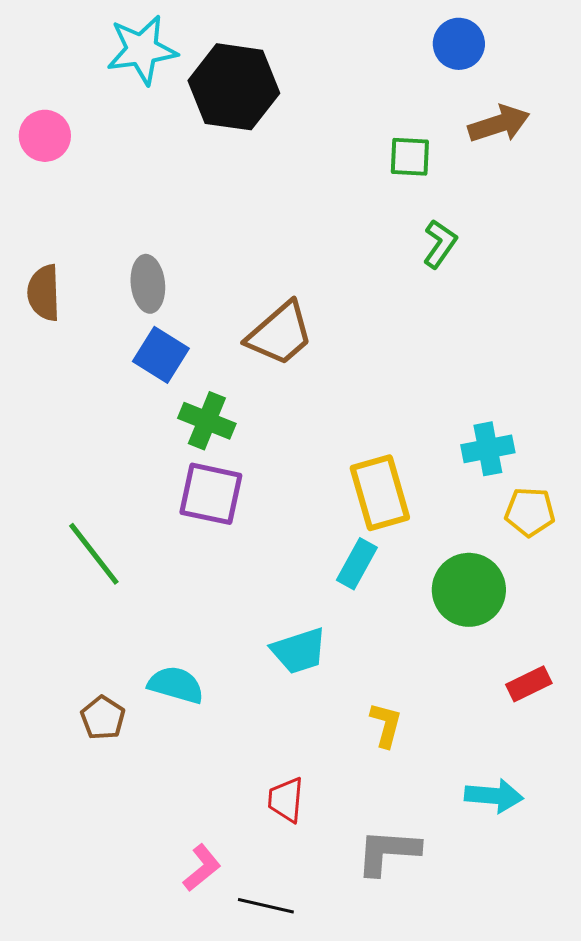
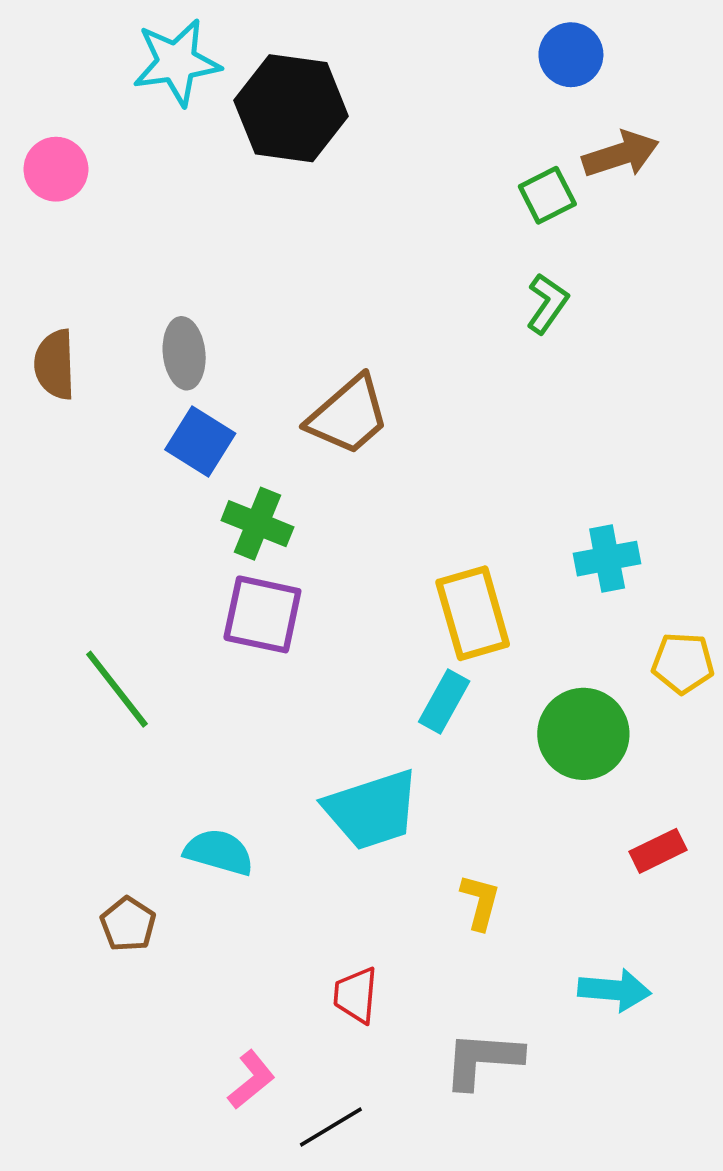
green square: (410, 157) -> (547, 195), moved, turned -30
yellow pentagon: (530, 512) -> (683, 663), moved
cyan trapezoid: (299, 651) -> (372, 810), size x1.4
brown pentagon: (103, 718) -> (128, 924), moved
black line: (266, 906) -> (331, 1127), turned -44

